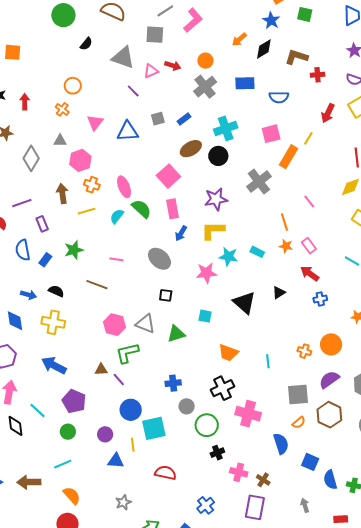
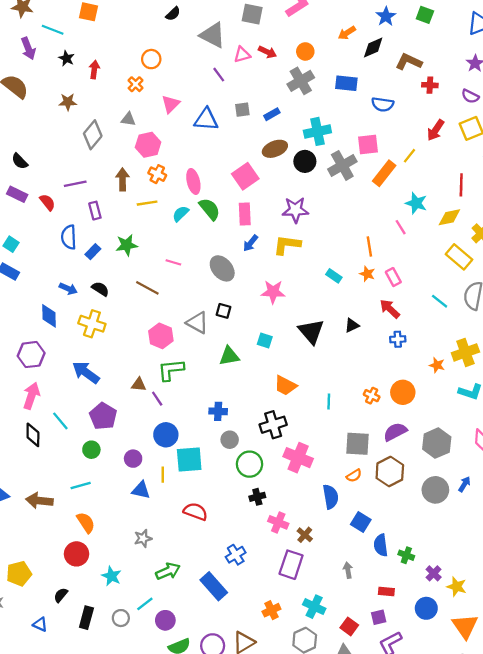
gray cross: (259, 182) -> (342, 165), moved
cyan star: (228, 257) -> (416, 203), moved
gray triangle: (145, 324) -> (197, 323), moved

